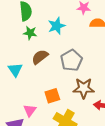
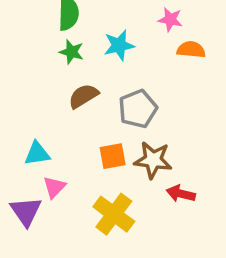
cyan triangle: (15, 70) -> (37, 154), moved, turned 49
orange square: (52, 96) -> (113, 156), moved

